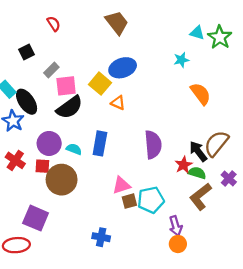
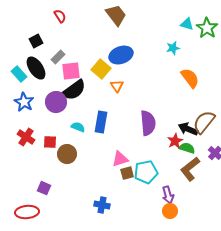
black ellipse: (27, 102) -> (36, 68), moved
orange triangle: (118, 103) -> (117, 86), turned 32
purple circle: (49, 143) -> (56, 102), moved
black arrow: (198, 151) -> (188, 129), turned -30
brown circle: (62, 180) -> (67, 154), size x0.7
purple square: (36, 218) -> (44, 188), size x0.6

